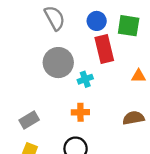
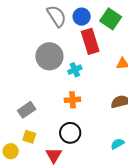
gray semicircle: (55, 18) -> (57, 16), moved
green square: (129, 26) -> (111, 19), turned 30

